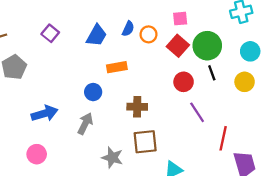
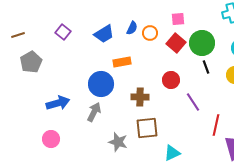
blue trapezoid: (97, 36) -> (104, 34), turned 30
red circle: (184, 82) -> (171, 80), moved
blue circle: (93, 92) -> (101, 84), size x1.6

